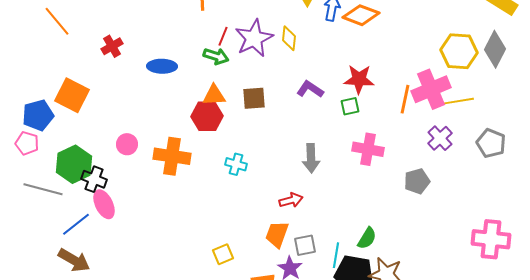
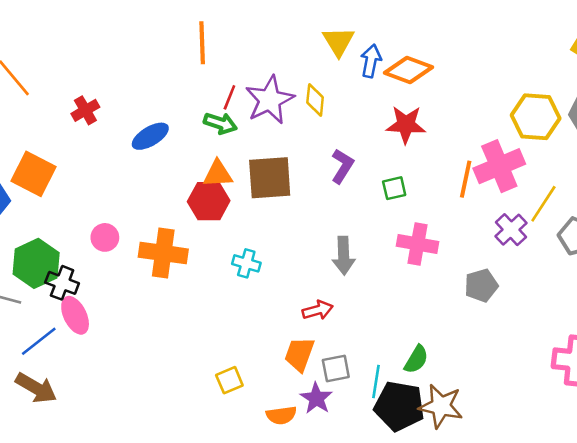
blue ellipse: (162, 66) -> (150, 136), turned -32
red star: (359, 79) -> (406, 125), moved
purple L-shape: (310, 89) -> (342, 166), turned 88
brown square: (254, 98) -> (270, 178), size x1.5
yellow line: (458, 101) -> (543, 204), moved, turned -48

